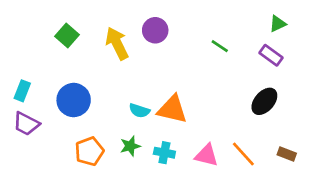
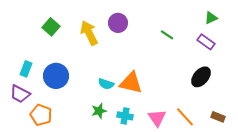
cyan rectangle: (22, 91) -> (26, 69), moved
orange pentagon: (89, 151) -> (41, 115), moved, turned -30
pink triangle: (207, 155) -> (157, 118), turned 42

